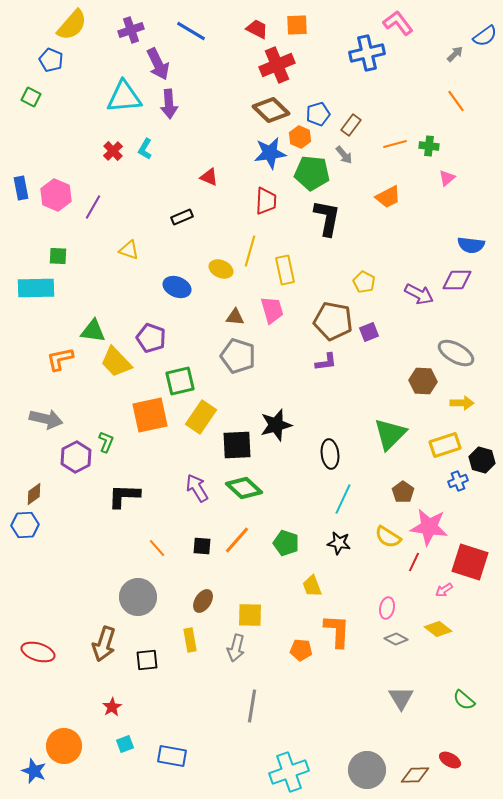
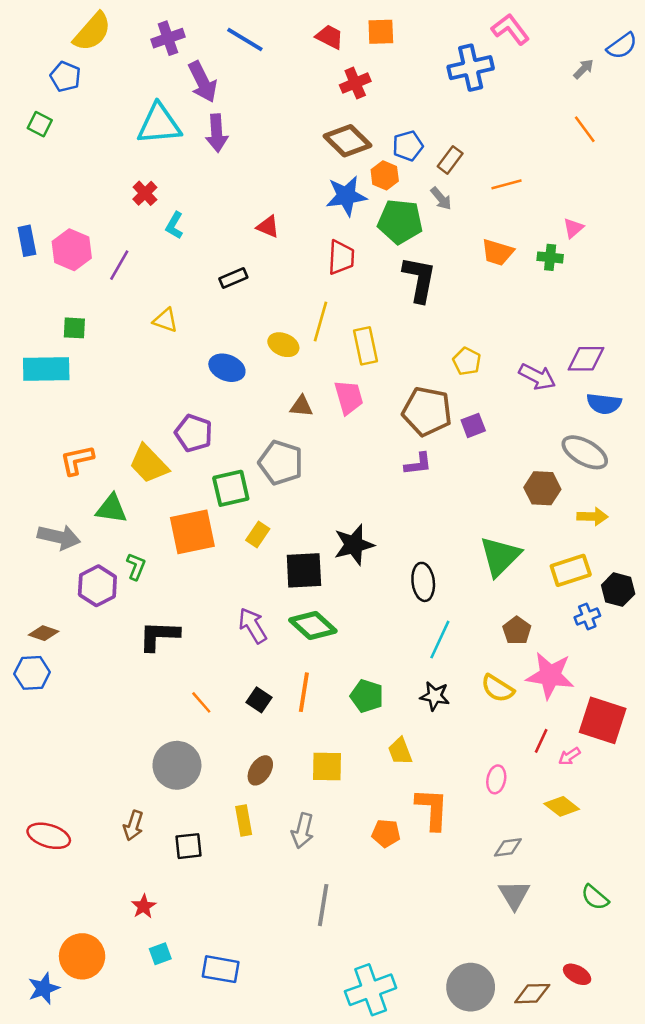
red cross: (277, 65) -> (355, 83), size x0.7
green cross: (429, 146) -> (550, 257), moved
cyan L-shape: (145, 149) -> (174, 225), moved
orange trapezoid: (388, 197) -> (498, 252), turned 44
blue semicircle: (471, 245) -> (604, 404), moved
green triangle: (93, 331) -> (112, 509), moved
gray pentagon: (238, 356) -> (281, 463), moved
yellow rectangle: (201, 417) -> (258, 534), size x0.6
brown diamond: (34, 494) -> (44, 633), turned 55
orange line: (237, 540) -> (304, 692), turned -32
black square: (202, 546) -> (259, 700), turned 30
red line: (414, 562) -> (541, 741), moved
yellow square: (250, 615) -> (327, 767), moved
gray diamond: (396, 639) -> (508, 847), moved, turned -35
brown arrow: (104, 644) -> (133, 826), size x0.7
blue star: (34, 771) -> (44, 988), turned 30

